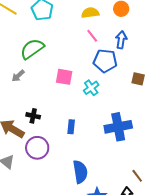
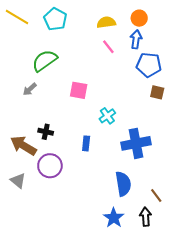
blue arrow: (121, 40) -> (136, 39), moved
blue pentagon: (105, 61) -> (149, 65), moved
cyan cross: (91, 88) -> (107, 116), moved
blue semicircle: (80, 172) -> (123, 184), moved

